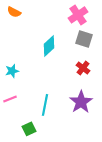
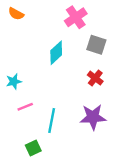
pink cross: (78, 15) -> (76, 17), moved
pink line: (10, 99) -> (25, 107), moved
purple star: (81, 102) -> (93, 117), turned 30

